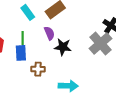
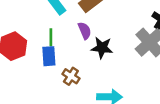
brown cross: (38, 69) -> (71, 76), turned 32

